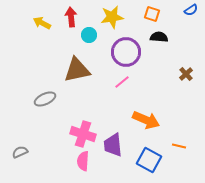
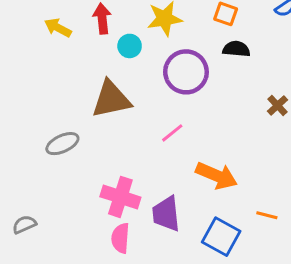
pink line: (122, 82) -> (172, 133), moved

